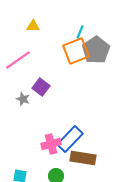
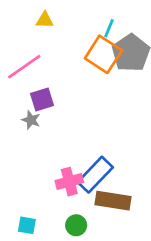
orange square: (76, 51) -> (103, 54), turned -36
purple square: (41, 87) -> (42, 99), moved, turned 36

